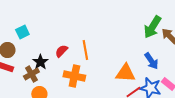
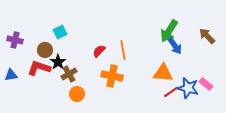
green arrow: (152, 27) -> (169, 31), moved
blue arrow: (151, 61) -> (175, 46), moved
black star: (40, 62) -> (58, 62), moved

